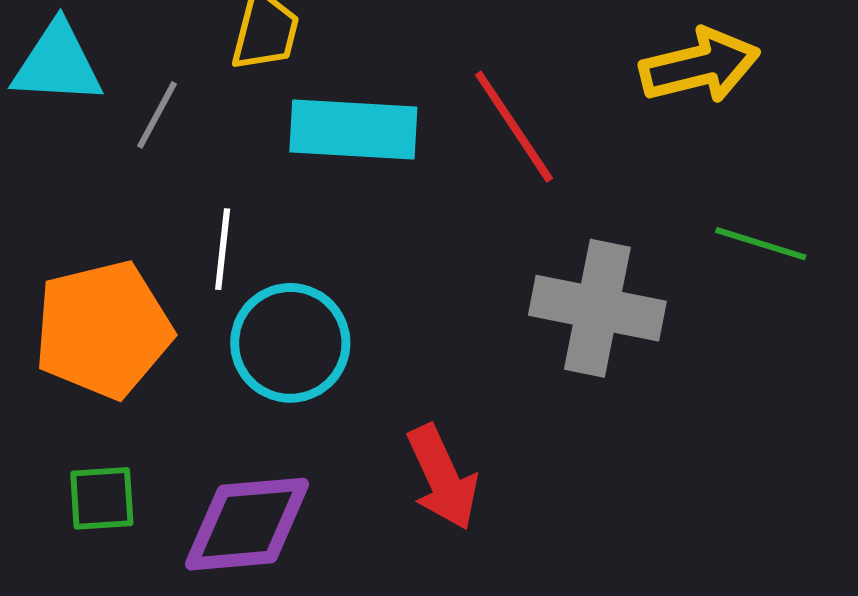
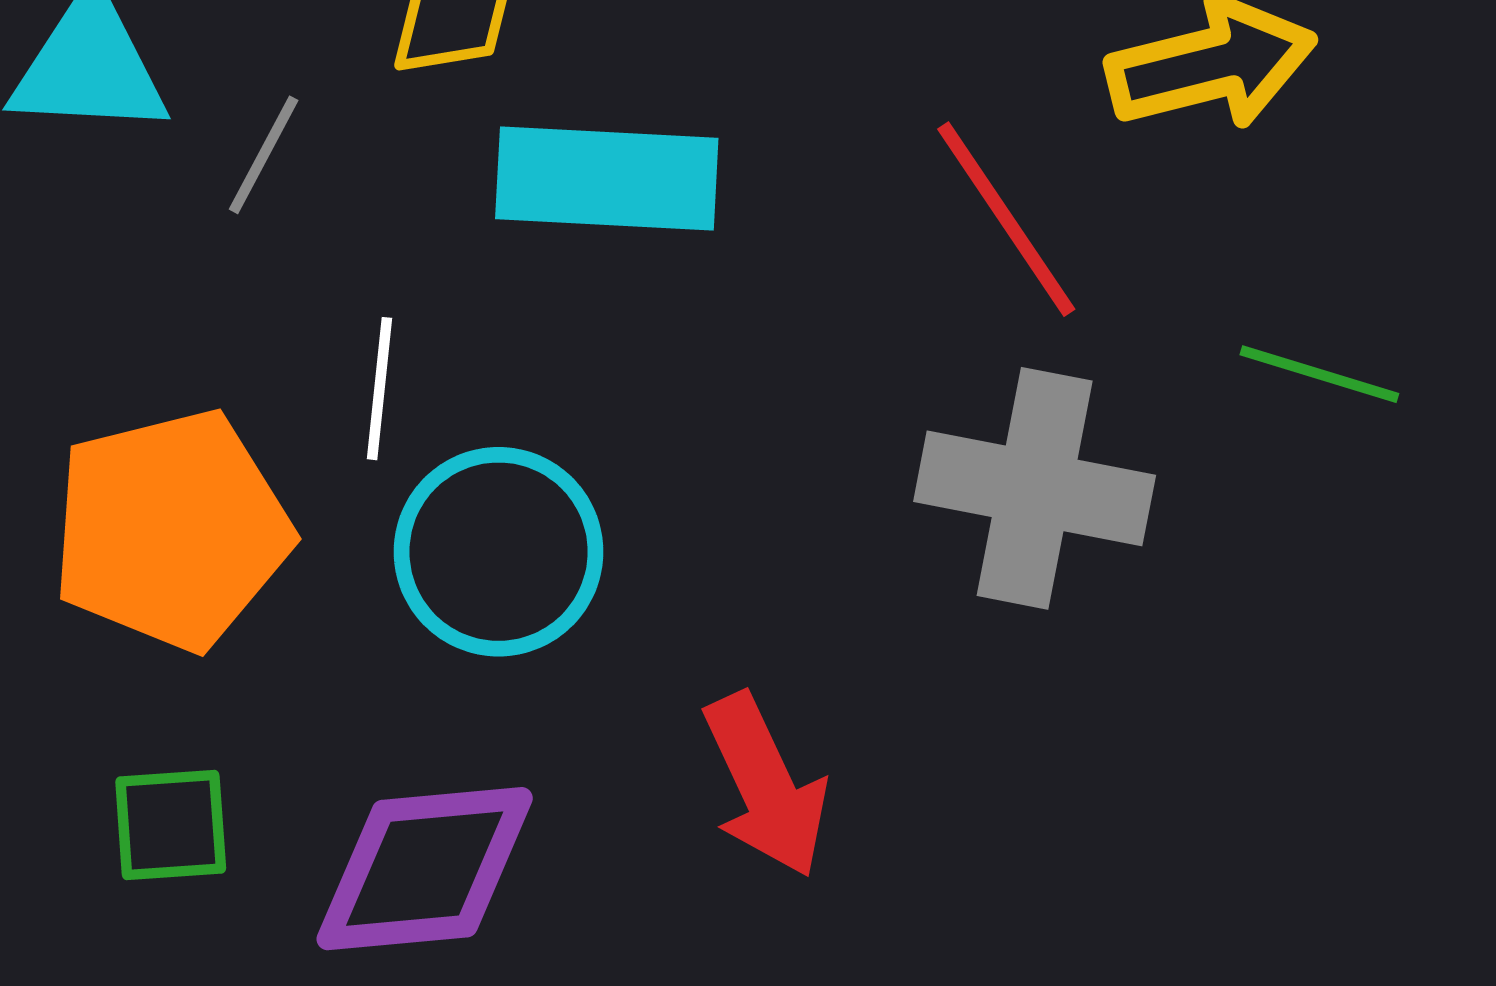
red line: (514, 127) -> (1006, 219), moved

